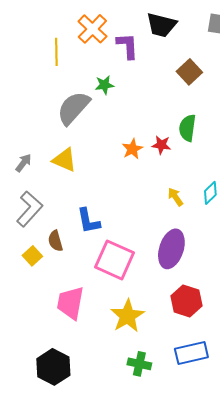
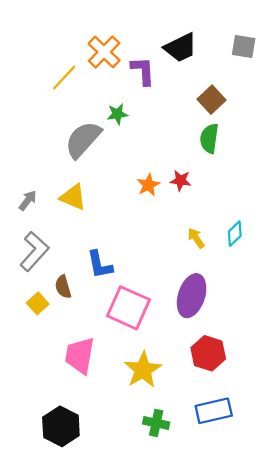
black trapezoid: (161, 25) -> (180, 48), turned -40
yellow line: (56, 52) -> (64, 78), turned 44
green semicircle: (187, 128) -> (209, 138), moved

